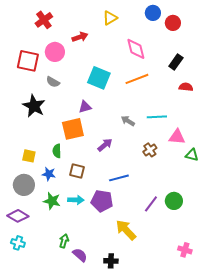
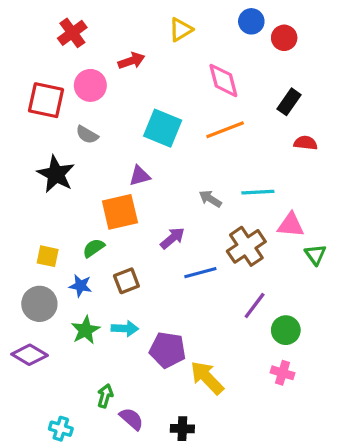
brown cross: (150, 150) -> (246, 246), size x1.6
green semicircle: (57, 151) -> (94, 248), turned 56
green triangle: (192, 155) -> (315, 255), turned 40
brown square: (77, 171) -> (126, 281), turned -35
blue line: (119, 178) -> (200, 273), moved
green star: (52, 201) -> (85, 330), turned 30
purple pentagon: (102, 201) -> (168, 350), moved
purple line: (151, 204) -> (255, 305), moved
cyan cross: (18, 243) -> (61, 429), moved
pink cross: (185, 250) -> (282, 373), moved

